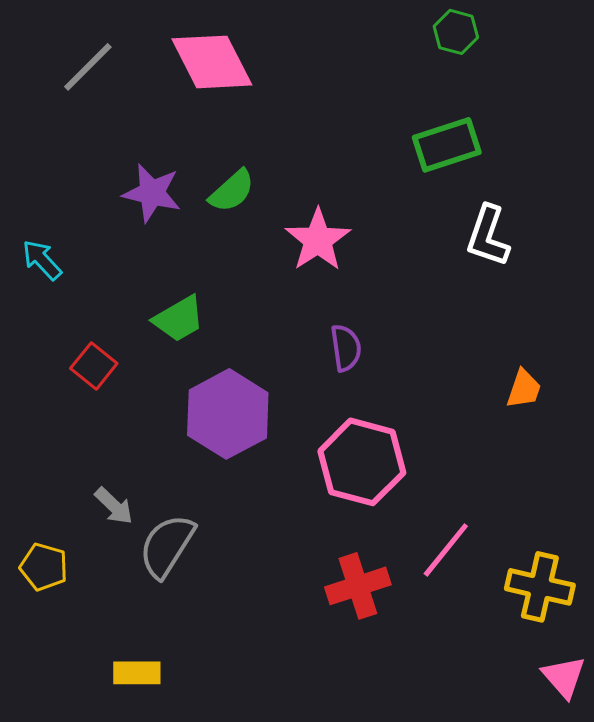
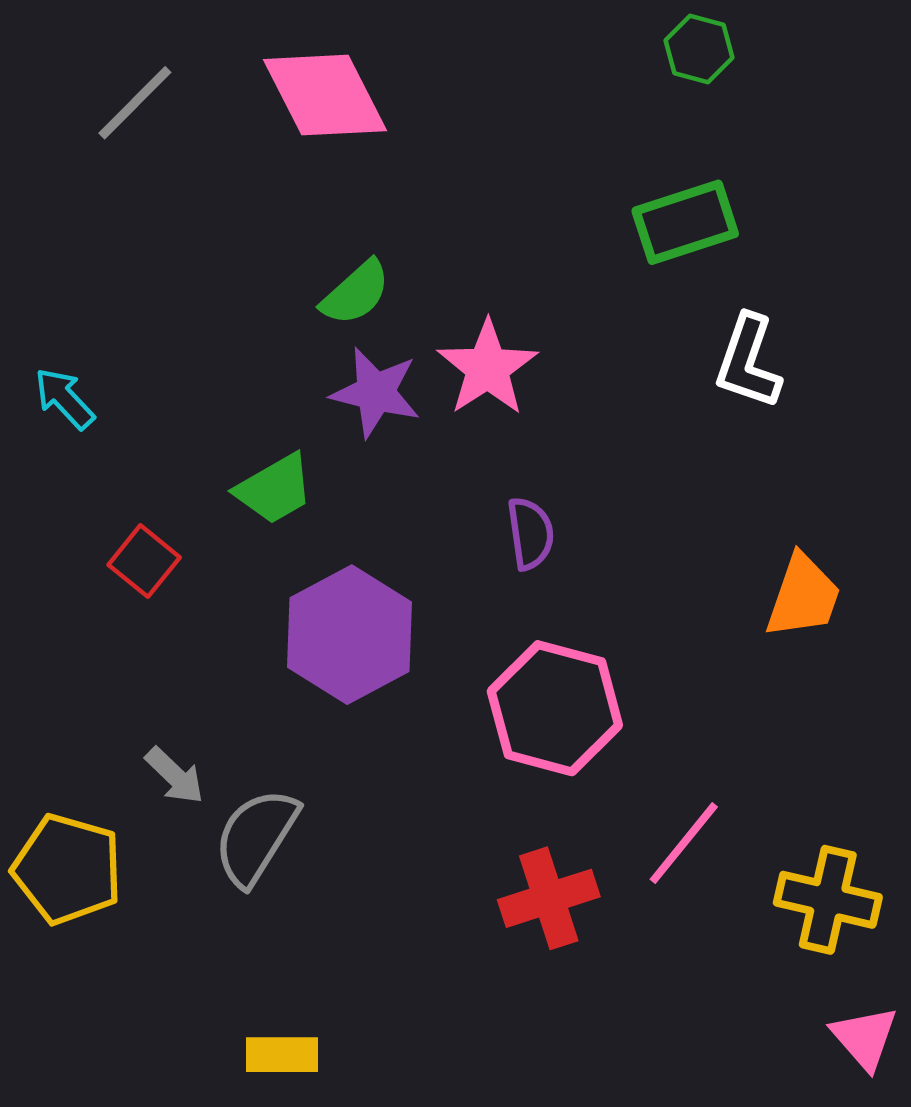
purple star: (152, 193) -> (376, 392), moved
orange trapezoid: (524, 389) -> (803, 596), size x1.4
yellow pentagon: (44, 567) -> (67, 869), size x1.5
yellow rectangle: (137, 673) -> (282, 1055), moved

